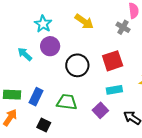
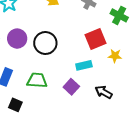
purple circle: (50, 46) -> (17, 39), moved
red square: (113, 61) -> (96, 39), moved

